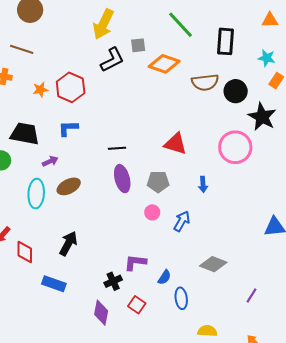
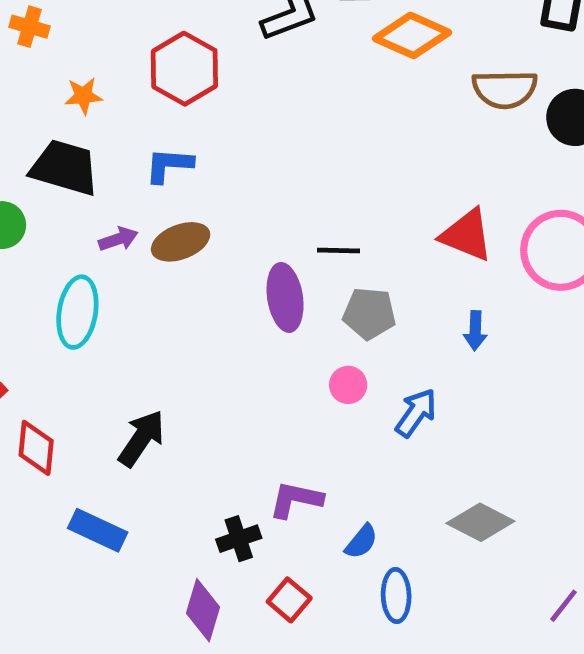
orange star: (40, 90) -> (83, 96), moved
red triangle: (175, 144) -> (467, 235), moved
black line: (117, 148) -> (338, 251), moved
brown ellipse: (69, 186) -> (181, 242), moved

